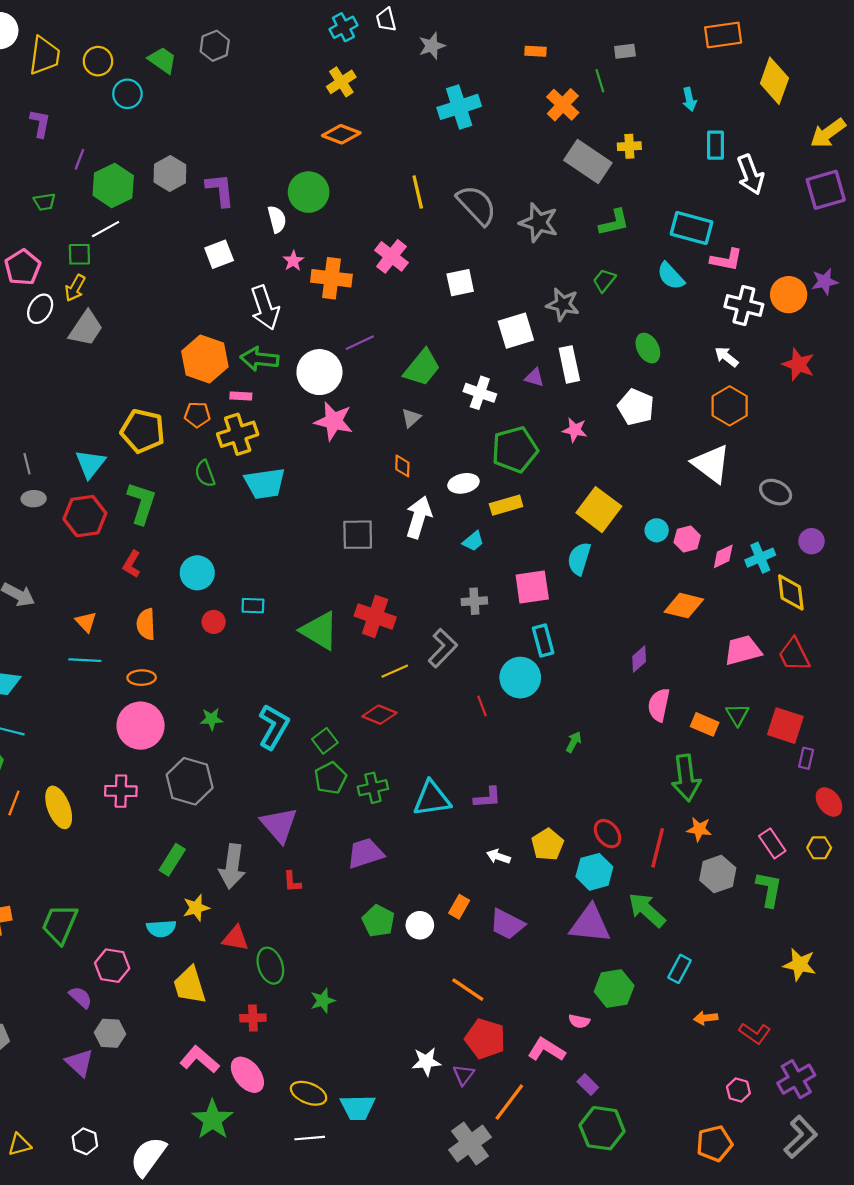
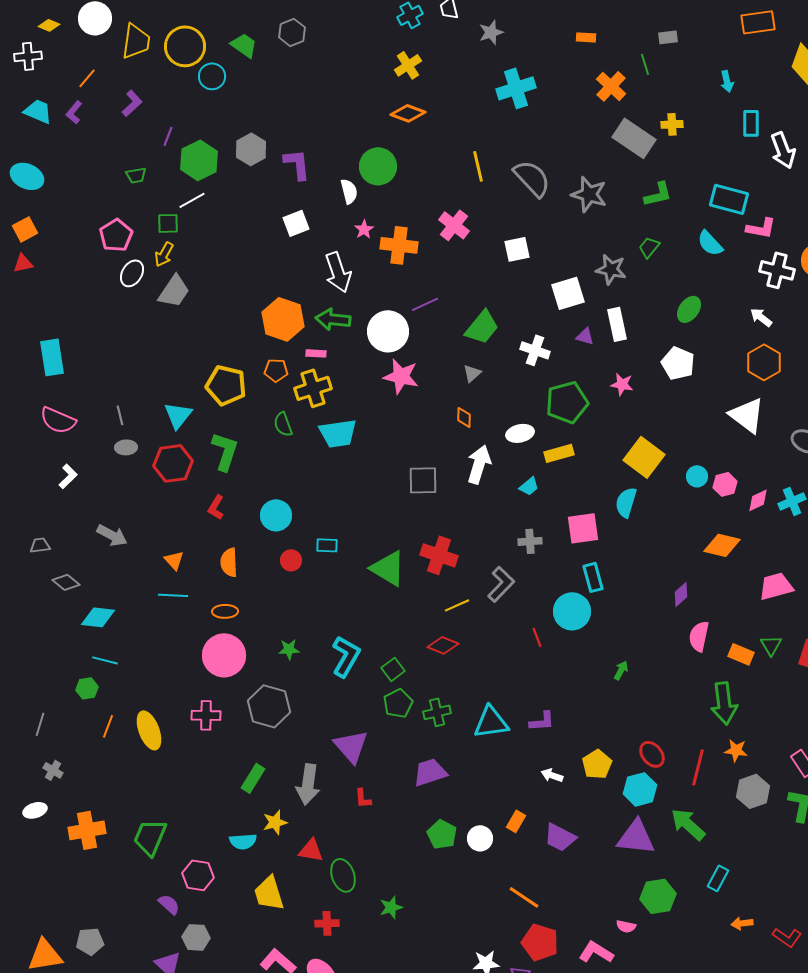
yellow circle: (98, 61) -> (185, 46), size x1.5
purple L-shape: (40, 123) -> (132, 103), turned 36
green ellipse: (648, 348) -> (689, 309), turned 64

